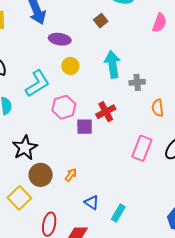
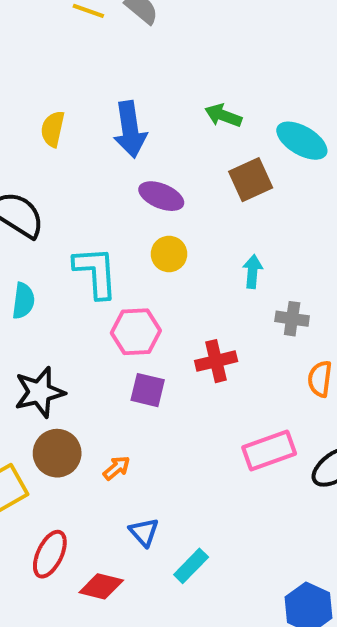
brown square: (101, 21) -> (251, 180), size x1.5
cyan arrow: (113, 64) -> (253, 271), size x0.6
cyan L-shape: (37, 83) -> (96, 272), turned -76
purple square: (85, 127) -> (148, 390), moved
pink rectangle: (142, 148) -> (269, 450), turned 35

